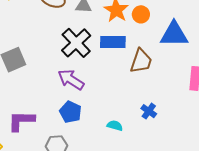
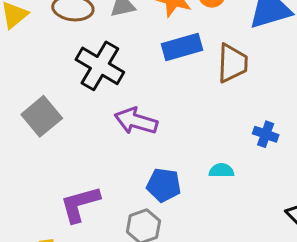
black cross: (76, 43) -> (100, 66), moved
blue pentagon: (70, 112) -> (164, 185), moved

